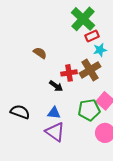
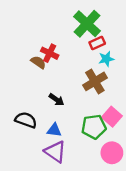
red cross: (69, 73) -> (50, 53), moved, turned 35
black semicircle: (20, 112) -> (26, 120), moved

